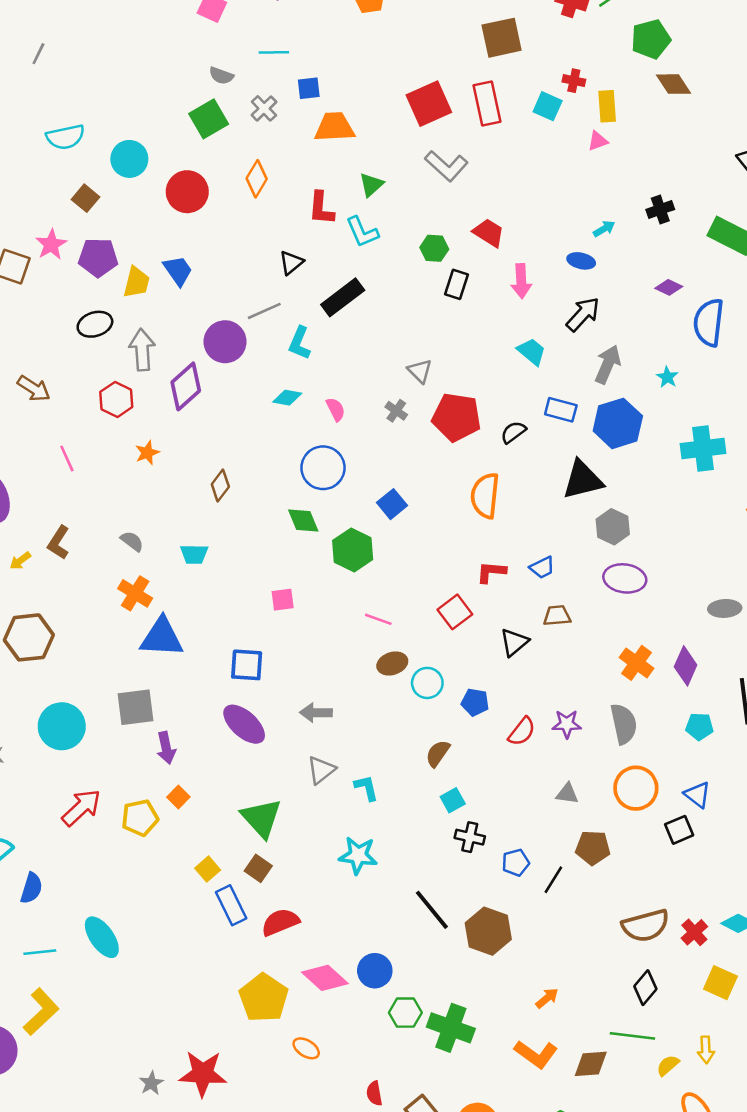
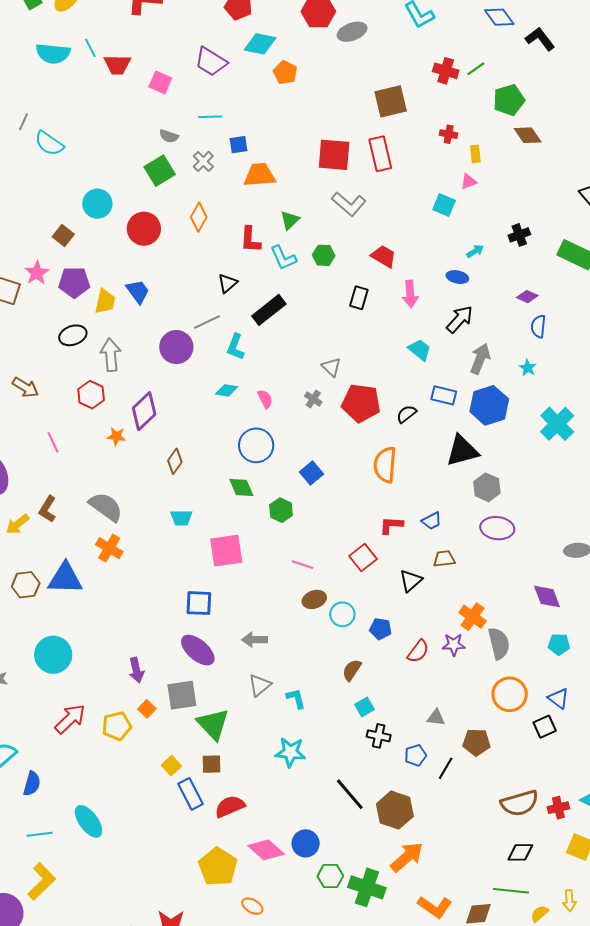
red square: (429, 104) -> (334, 155), turned 30
cyan square: (548, 106) -> (444, 205), moved
yellow rectangle: (607, 106) -> (475, 154), size x0.7
cyan semicircle: (65, 137) -> (49, 143), moved, turned 48
green hexagon: (434, 248) -> (324, 255), moved
blue semicircle: (709, 322) -> (538, 326), moved, size x0.6
purple diamond: (186, 386) -> (144, 411), moved
cyan cross: (703, 448) -> (557, 424), turned -36
orange star: (147, 453) -> (116, 436), turned 30
gray semicircle: (132, 541) -> (106, 507), size x1.8
green hexagon: (353, 550) -> (281, 510), size x0.7
cyan trapezoid: (194, 554) -> (181, 518), moved
yellow arrow: (20, 561) -> (18, 524), size x1.4
pink square: (283, 600) -> (226, 551), size x1.8
brown hexagon: (29, 637) -> (26, 585), size x0.7
blue triangle: (162, 637) -> (65, 578), moved
orange cross: (637, 663) -> (473, 617), moved
purple diamond: (686, 666) -> (547, 596), turned -44
gray square: (135, 707) -> (182, 695), moved
gray triangle: (567, 794) -> (436, 718), moved
brown square: (258, 868) -> (211, 764), turned -35
red cross: (694, 932) -> (558, 808), turned 30
black diamond: (645, 988) -> (520, 852), turned 52
orange arrow: (547, 998) -> (407, 857), moved, size x1.8

